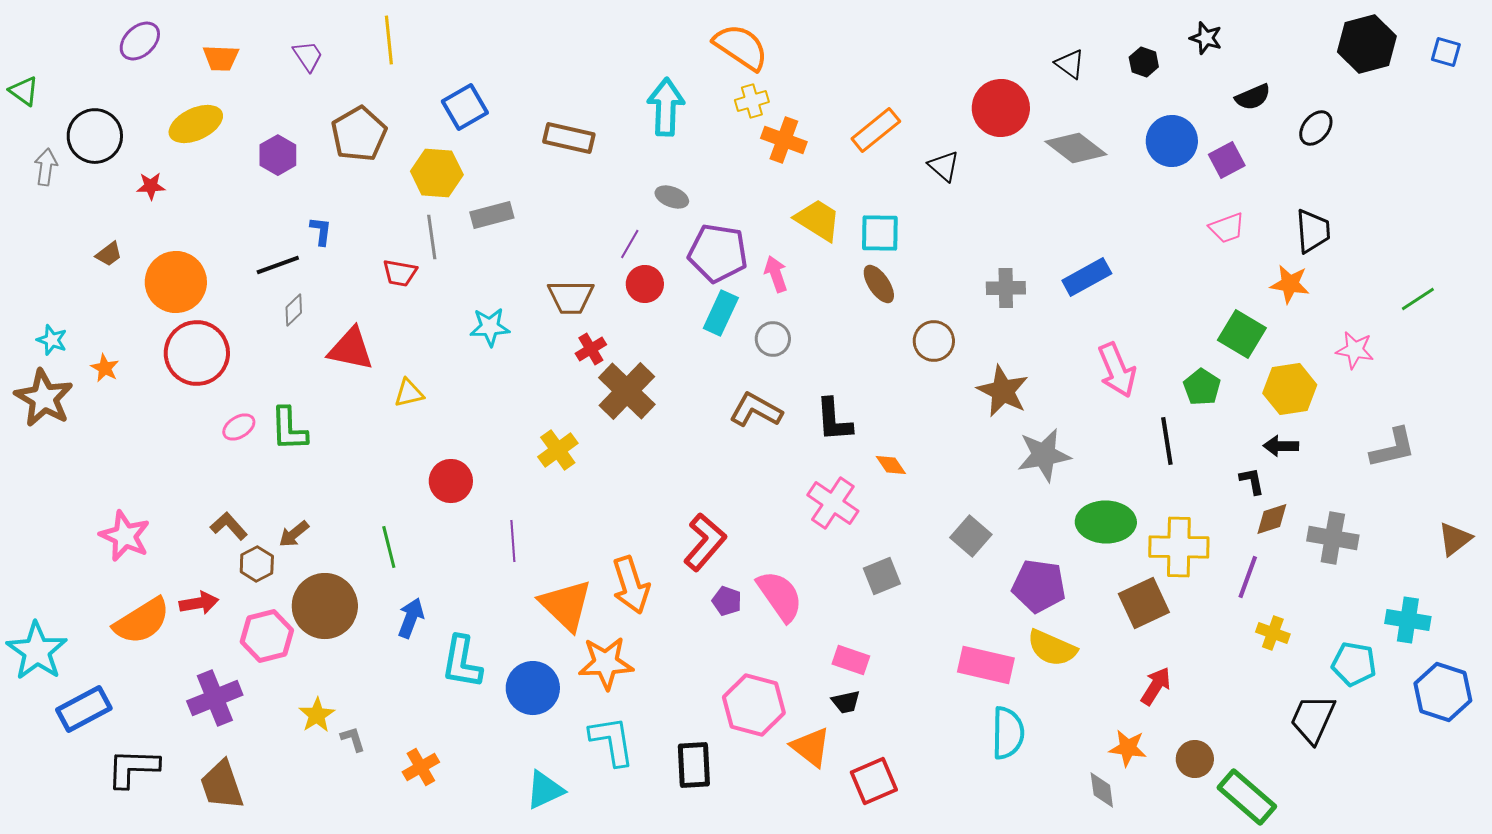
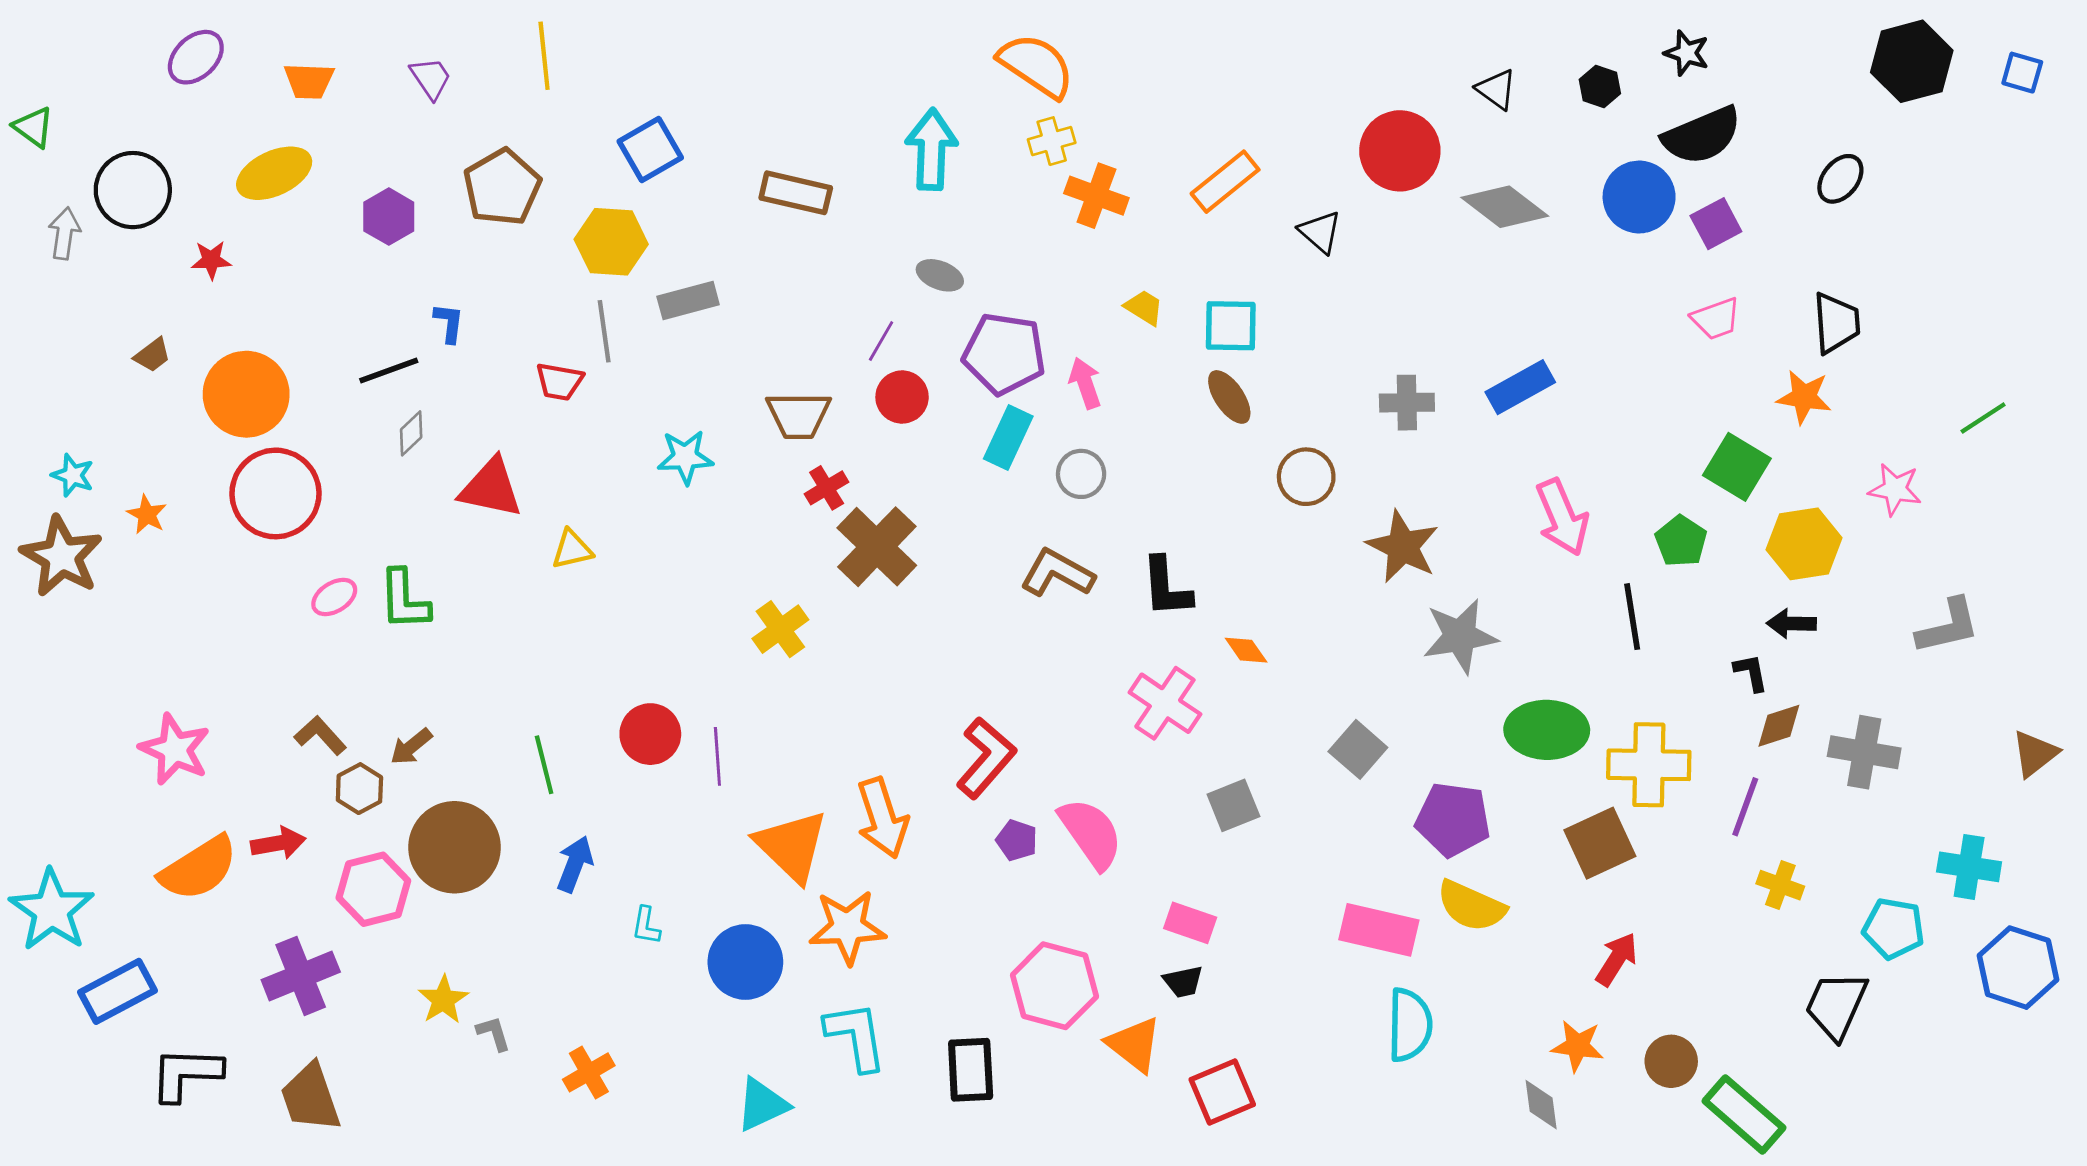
black semicircle: (1253, 97) -> (1702, 135), moved, size x1.6
yellow trapezoid: (818, 220) -> (1144, 307), size x0.6
red circle: (451, 481) -> (650, 734), moved
cyan L-shape: (462, 662) -> (646, 926), size x0.5

